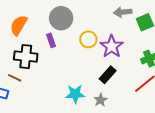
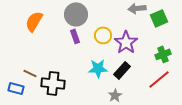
purple rectangle: (51, 40) -> (75, 36), moved
black cross: (26, 57) -> (53, 83), moved
cyan star: (75, 94) -> (98, 68), moved

